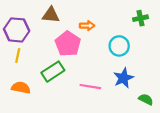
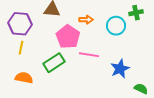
cyan circle: (119, 46) -> (116, 26), moved
pink line: (90, 87) -> (89, 55), moved

